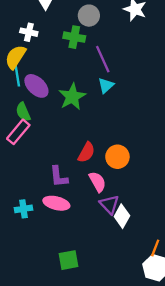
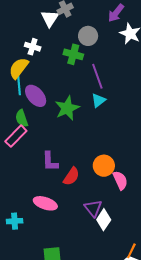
red semicircle: (86, 152) -> (71, 176), moved
purple L-shape: (59, 177) -> (50, 161), moved
pink semicircle: (97, 182) -> (120, 180), moved
cyan cross: (24, 209) -> (15, 221), moved

